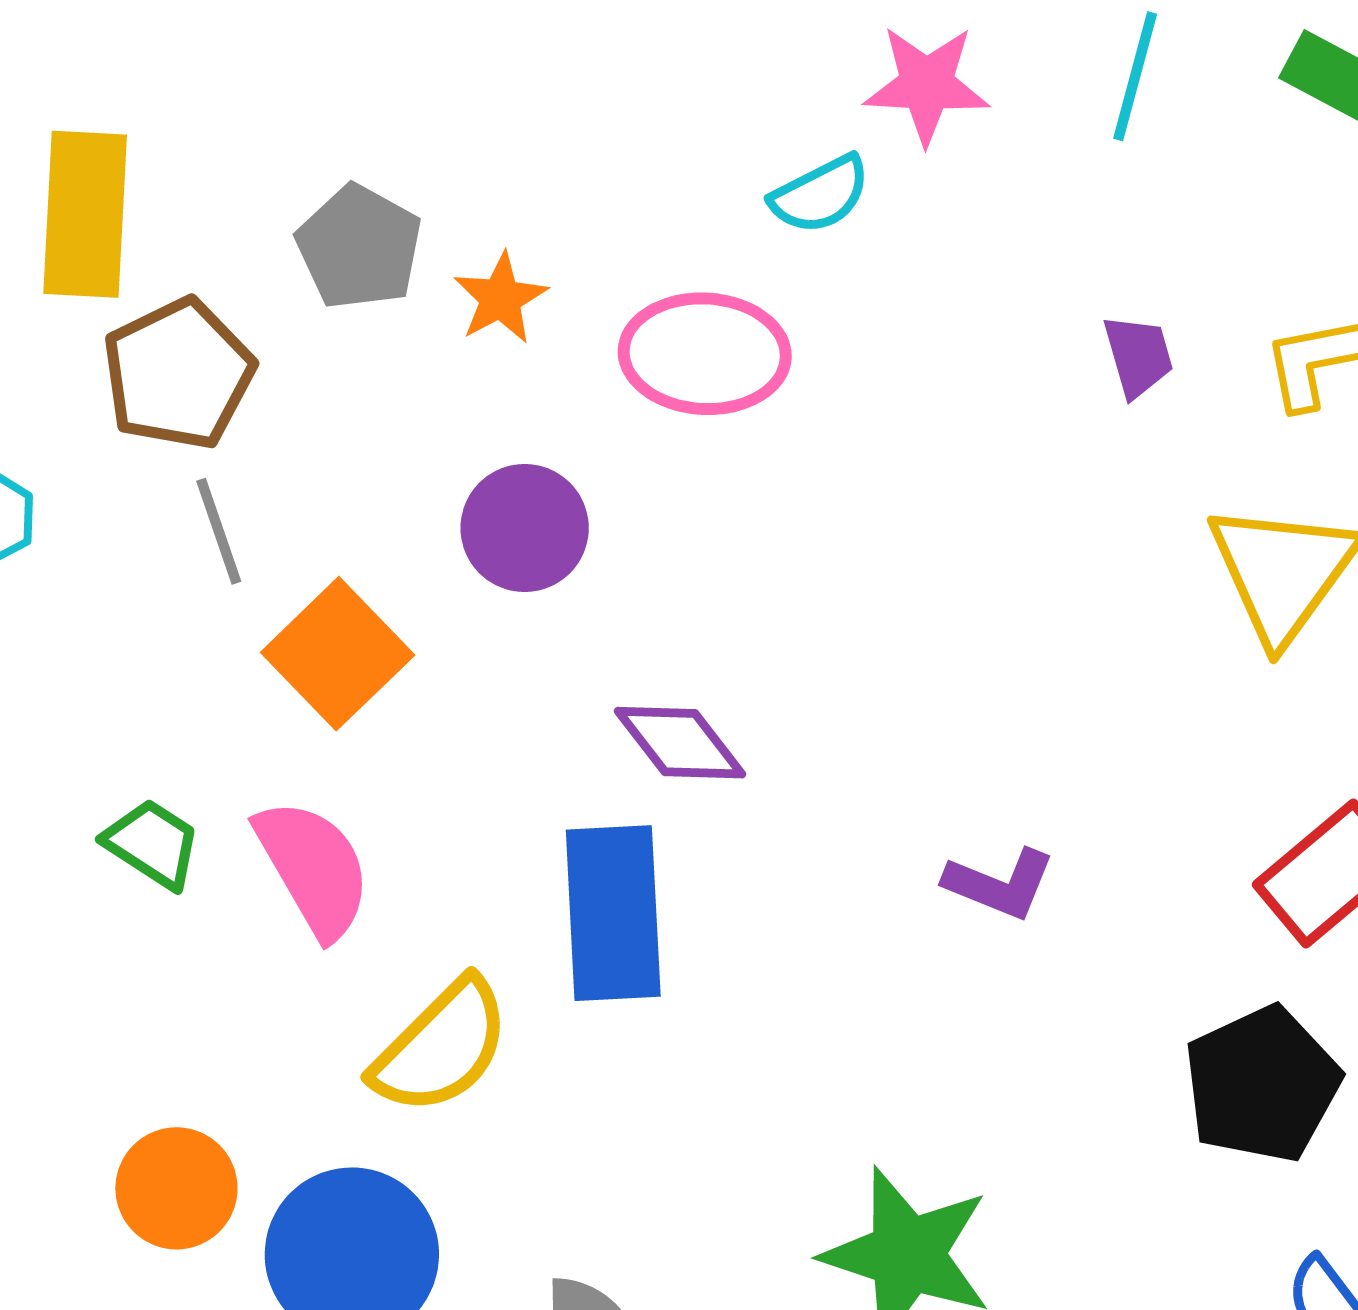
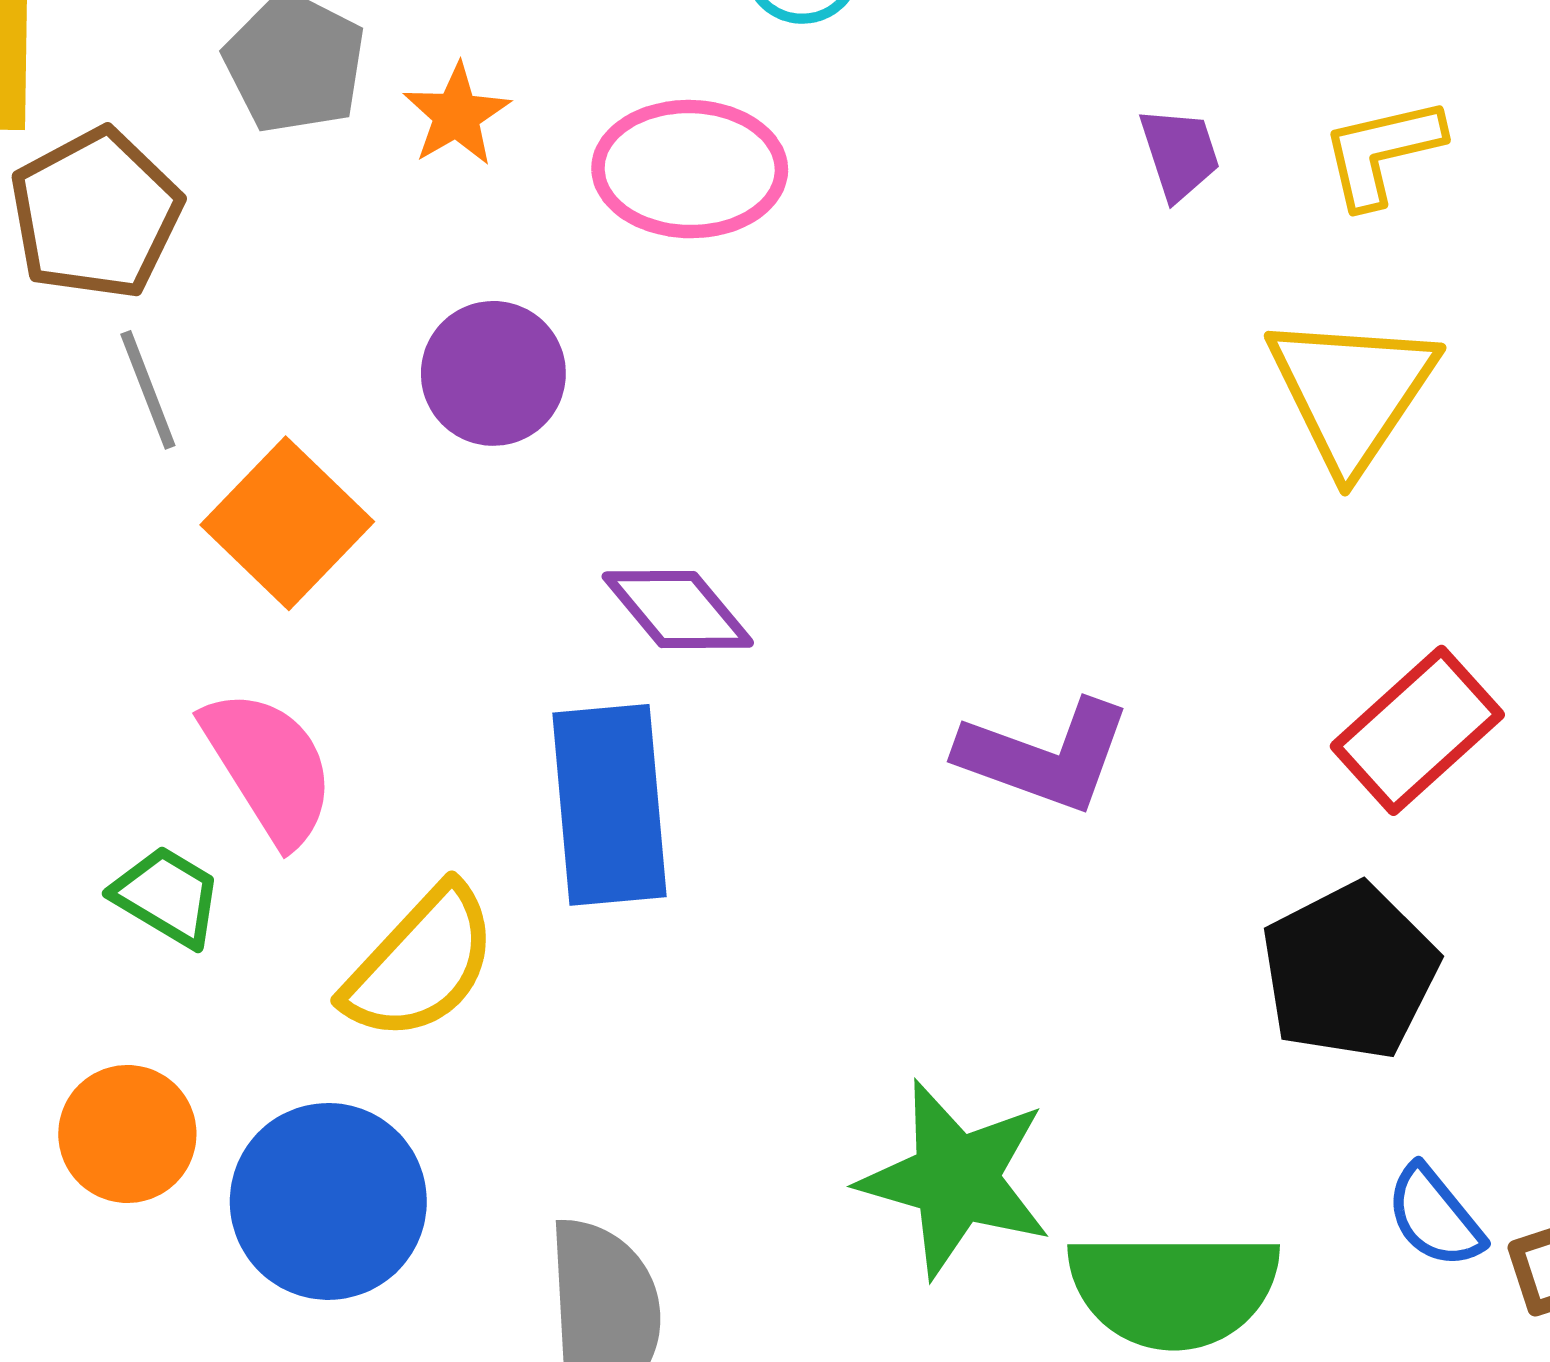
green trapezoid: (152, 844) -> (167, 896), moved
purple L-shape: (1000, 884) -> (1045, 756), size x1.4

